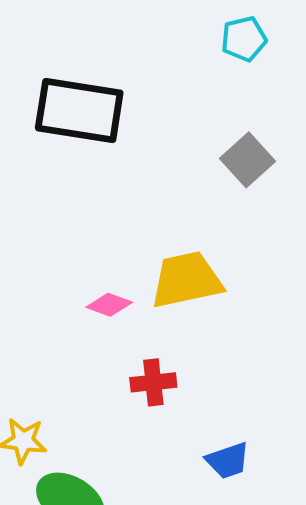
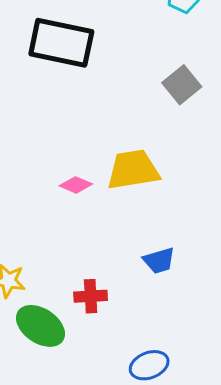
red cross: (153, 382) -> (91, 296), moved
blue trapezoid: (228, 461) -> (159, 261), moved

